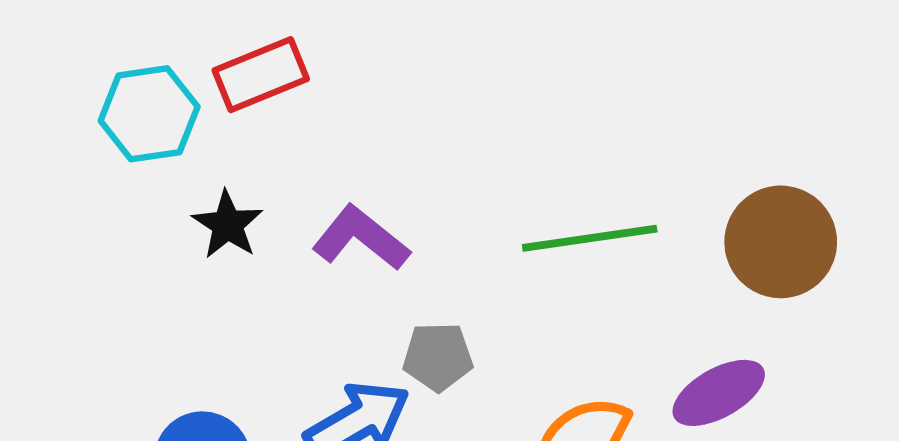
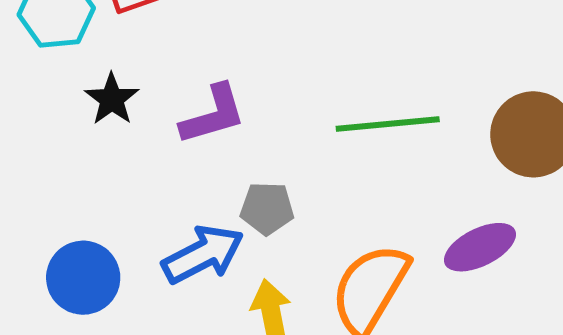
purple L-shape: (361, 238) -> (213, 115), turned 122

